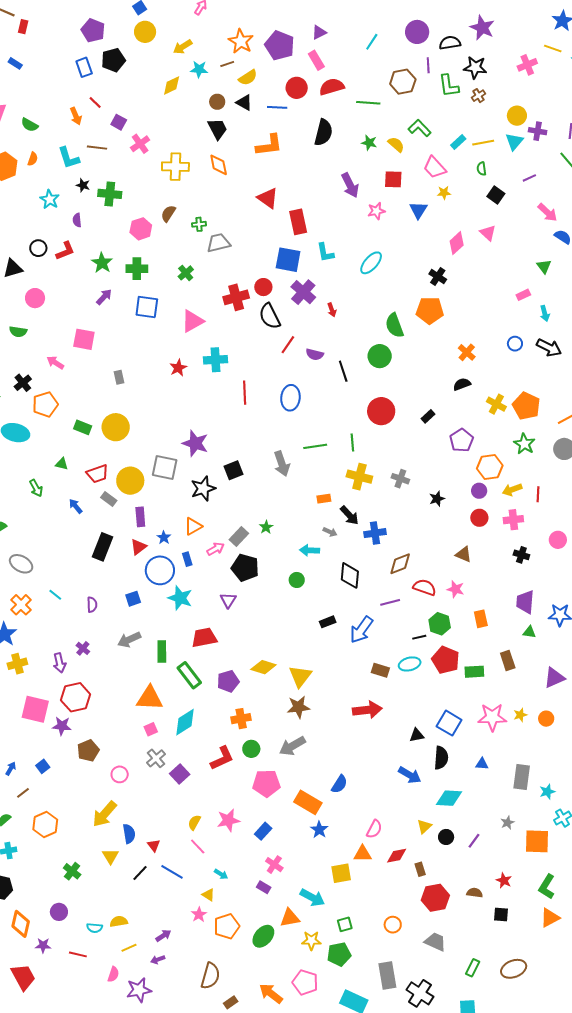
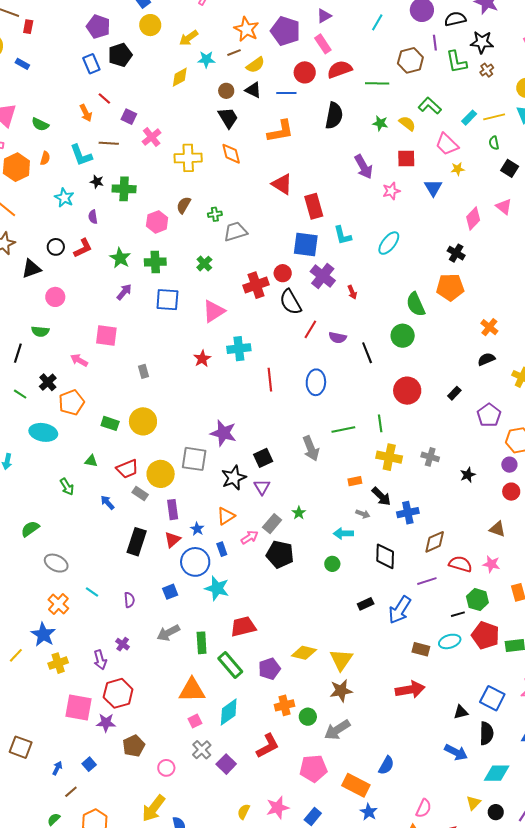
purple triangle: (228, 600) -> (262, 487), moved
green circle: (251, 749) -> (308, 717), moved

